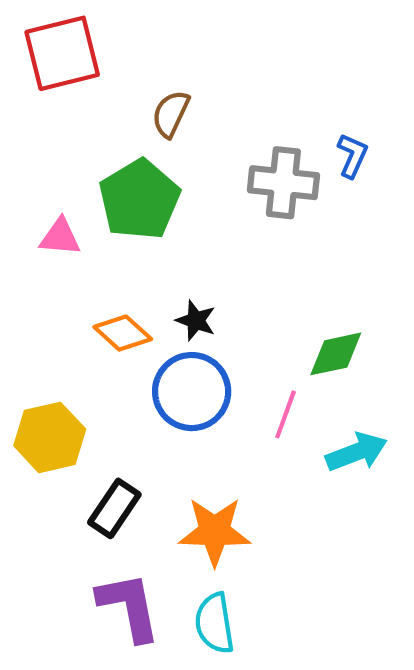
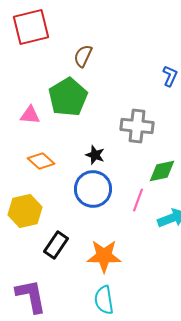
gray cross: (283, 183) -> (137, 126), moved
orange diamond: (123, 333) -> (41, 161), moved
purple L-shape: (129, 607) -> (31, 296), moved

